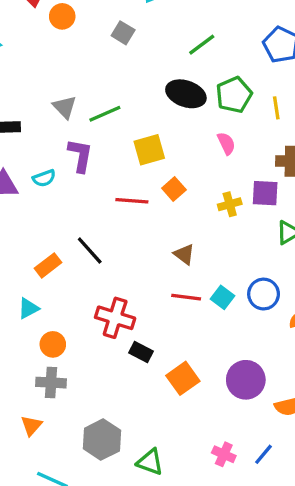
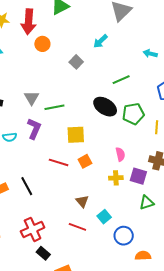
pink semicircle: (226, 143) -> (120, 154), moved
cyan square: (222, 297) -> (104, 217), moved
red cross: (115, 318) -> (33, 229), turned 35

